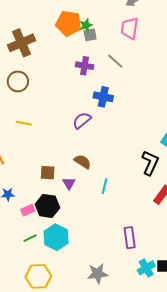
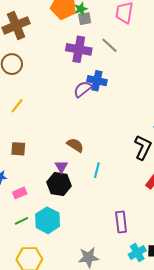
purple cross: (85, 66) -> (79, 49), size x1.4
purple semicircle: (82, 120) -> (83, 89), moved
yellow line: (24, 123) -> (17, 106), turned -63
brown square: (48, 173) -> (18, 149), moved
black hexagon: (47, 206) -> (59, 184), moved

